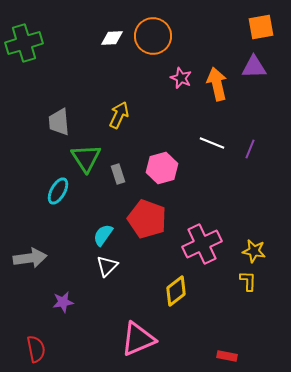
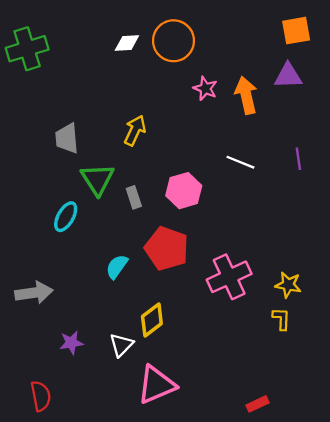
purple line: (250, 149) -> (298, 159), moved, turned -30
white triangle: (107, 266) -> (121, 345), moved
yellow diamond: (176, 291) -> (152, 320), moved
red rectangle: (227, 356) -> (257, 404), turned -36

